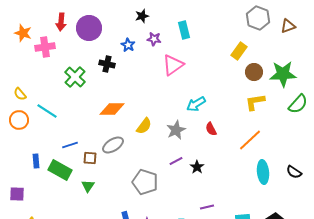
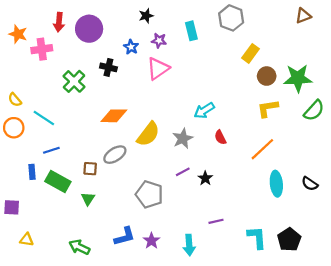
gray hexagon: (258, 18) -> (231, 18), moved
brown triangle: (288, 26) -> (303, 16), moved
pink triangle: (173, 65) -> (158, 69), moved
yellow semicircle: (144, 126) -> (148, 134), size x1.4
blue line: (70, 145) -> (51, 150), moved

